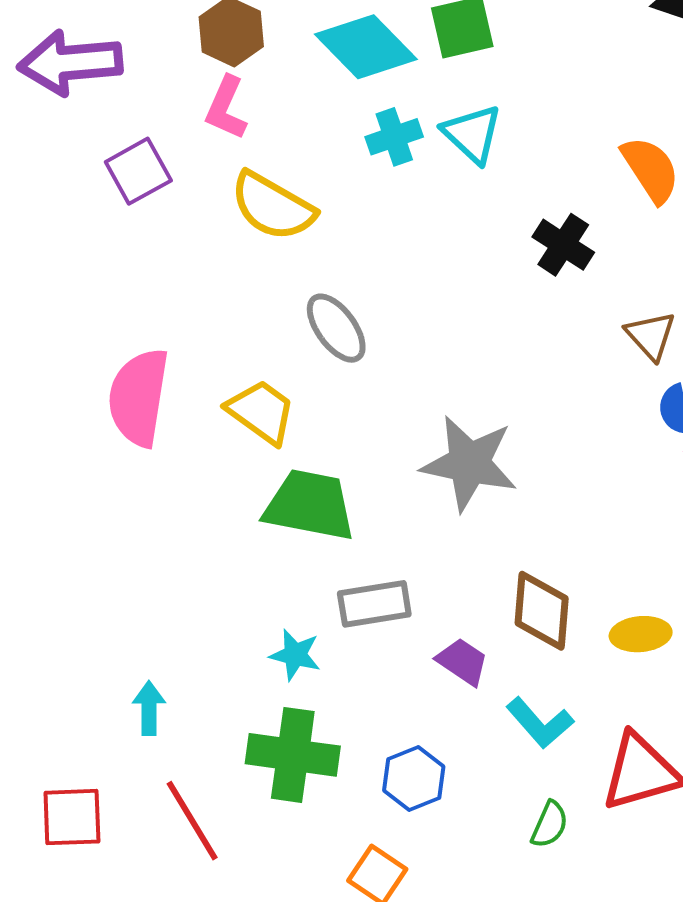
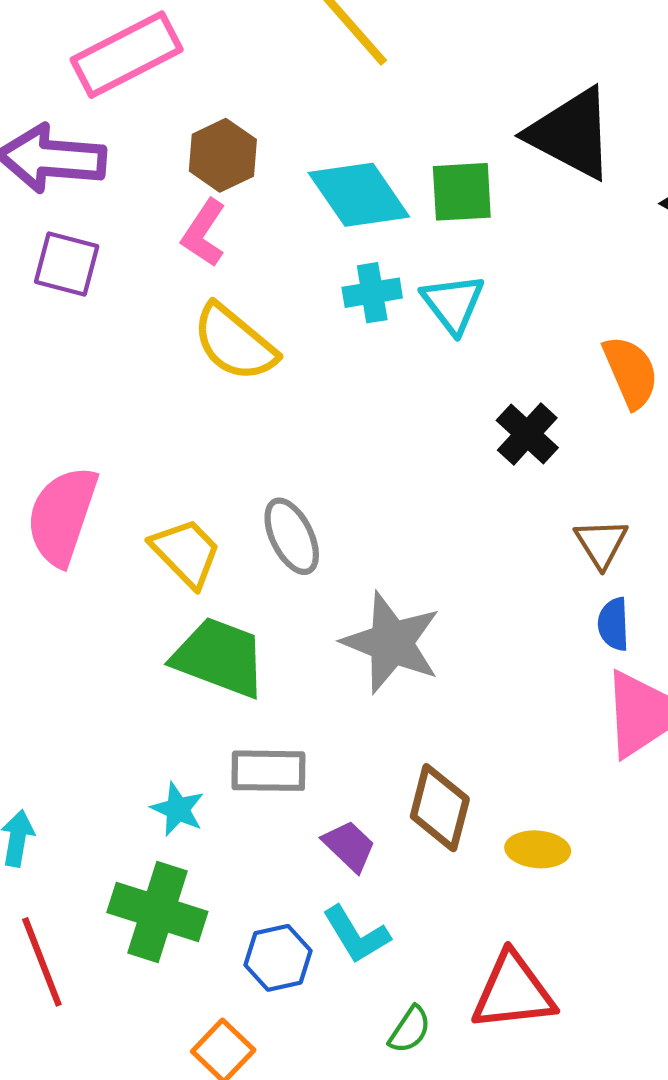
purple square: (138, 171) -> (67, 264), moved, turned 34
gray ellipse: (336, 328) -> (292, 536), moved
cyan L-shape: (540, 723) -> (356, 935), moved

